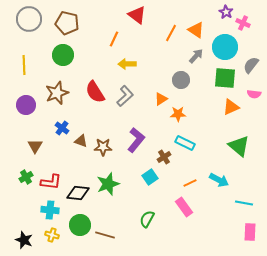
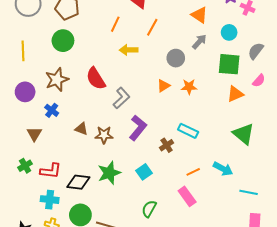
orange line: (171, 33) -> (152, 27), moved
cyan circle: (225, 47) -> (229, 32), size x0.6
gray circle: (181, 80) -> (176, 58), moved
pink semicircle: (254, 94) -> (259, 81), turned -56
gray L-shape: (125, 96) -> (121, 98), moved
orange star: (178, 114) -> (189, 87), moved
blue cross: (62, 128) -> (52, 110), moved
cyan square: (150, 177) -> (144, 172), moved

